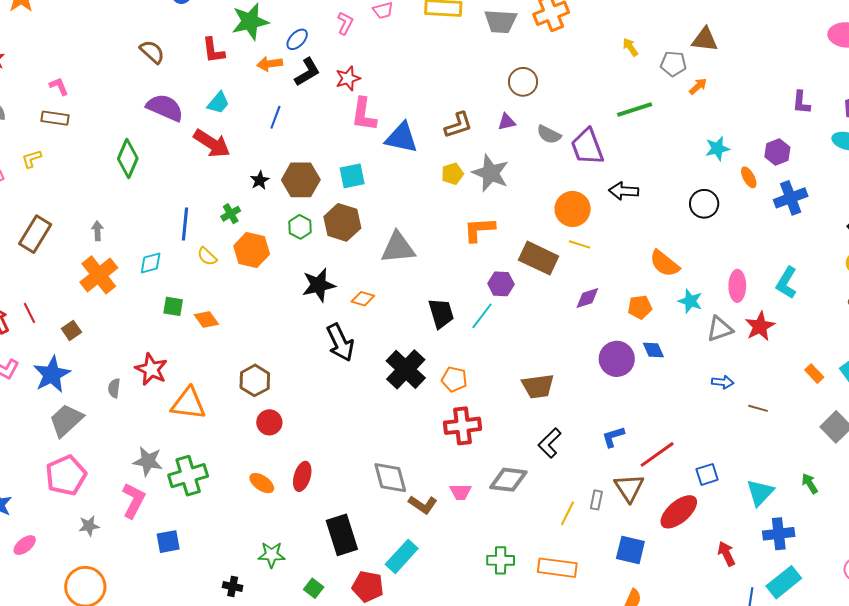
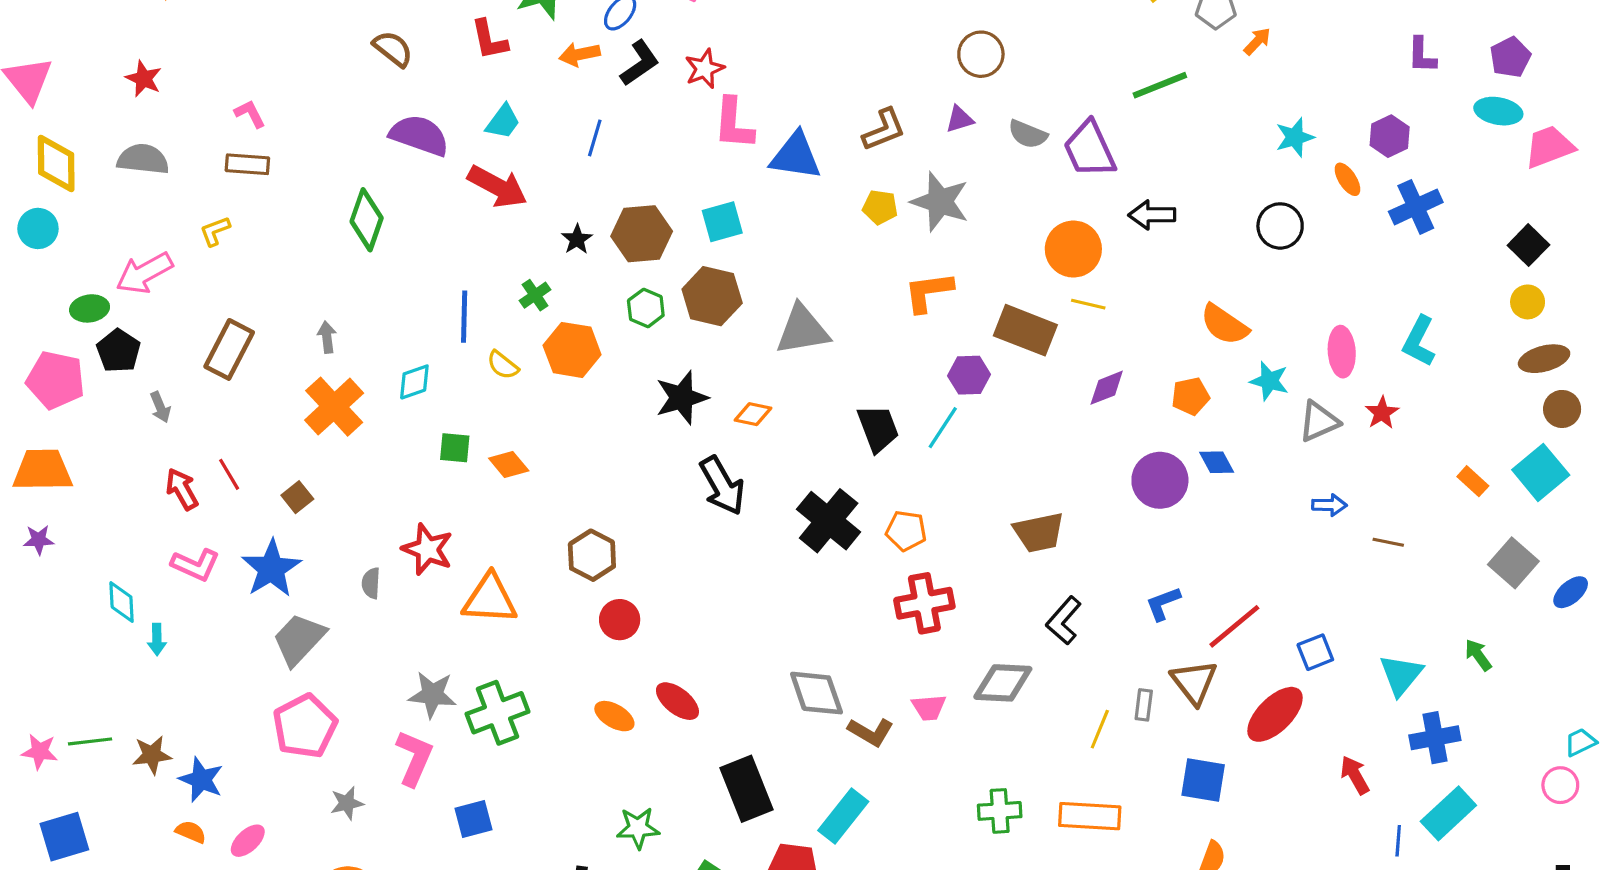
yellow pentagon: (452, 174) -> (880, 207), turned 30
red star: (760, 326) -> (1382, 413), size x0.7
red ellipse: (302, 476) -> (677, 701), turned -64

